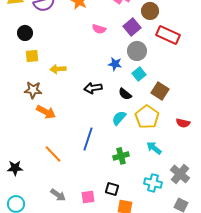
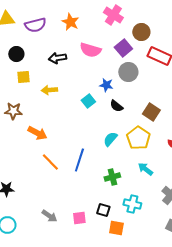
pink semicircle: (99, 29) -> (90, 50), size x1.5
cyan square: (139, 74) -> (88, 101), moved
black arrow: (93, 88) -> (57, 58), moved
brown star: (33, 90) -> (13, 111), moved
black semicircle: (125, 94) -> (116, 106), moved
orange line: (53, 154) -> (50, 162), moved
cyan cross: (153, 183) -> (132, 204), moved

